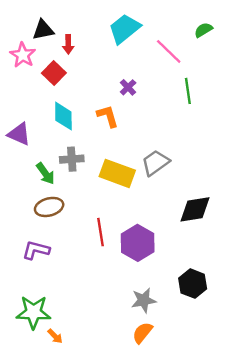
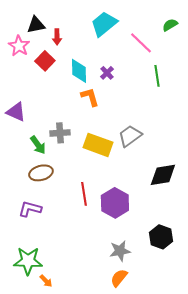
cyan diamond: (63, 116) -> (79, 71), moved

